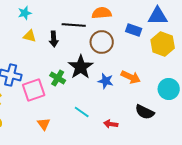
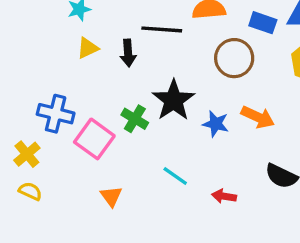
blue rectangle: (134, 30) -> (263, 23), moved
yellow triangle: (30, 36) -> (88, 48), turned -40
brown circle: (102, 42) -> (234, 58), moved
pink square: (34, 90) -> (94, 139), turned -35

